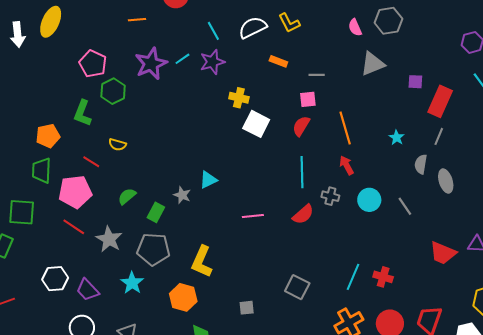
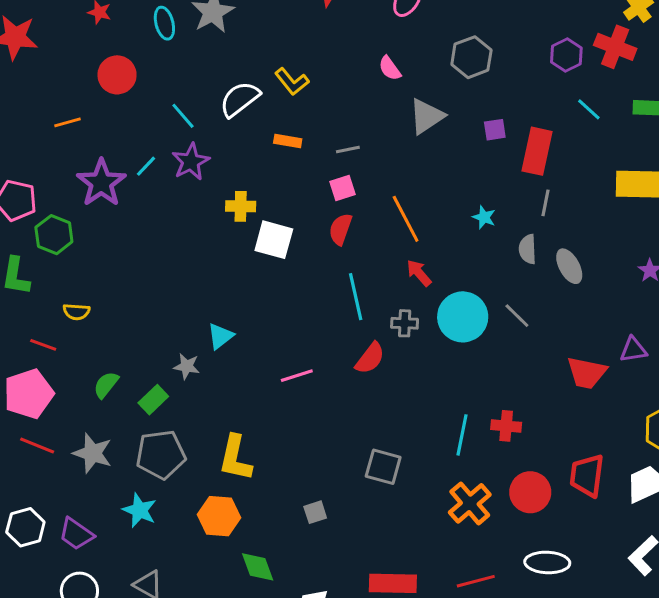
gray hexagon: (388, 21) -> (471, 57), moved
cyan circle: (369, 200) -> (463, 317), size x1.4
green rectangle: (156, 212) -> (153, 400), turned 30

